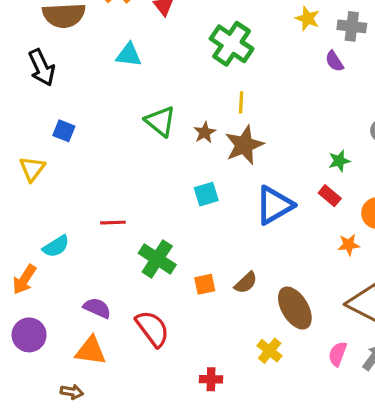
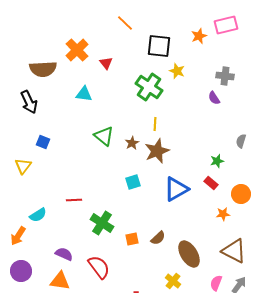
yellow star: (308, 18) -> (177, 71), moved

